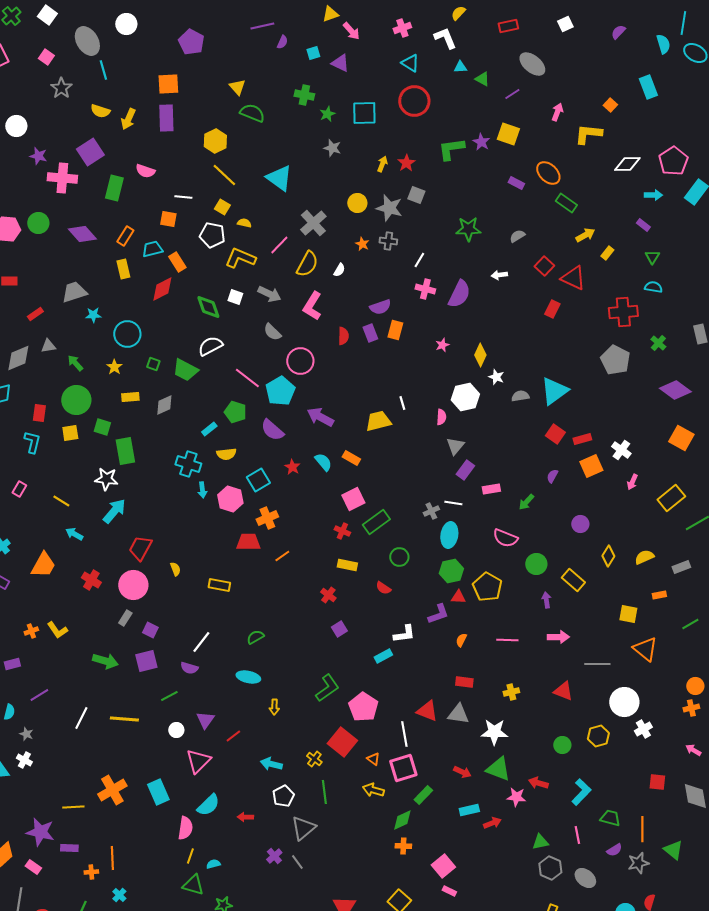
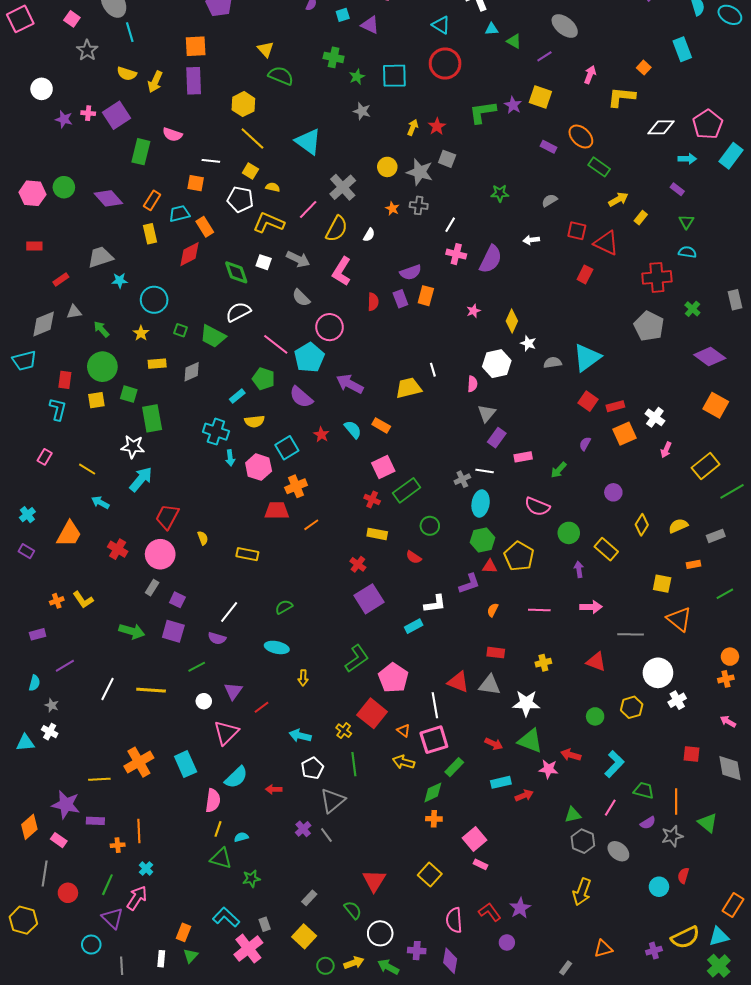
pink cross: (62, 178) -> (88, 113), moved, size x0.5
green star: (468, 229) -> (500, 193), size x0.7
red square: (544, 266) -> (577, 231), turned -30
purple square: (339, 629) -> (369, 599), size x1.8
purple square: (146, 661) -> (173, 631), turned 30
pink line: (577, 835) -> (610, 808), turned 42

